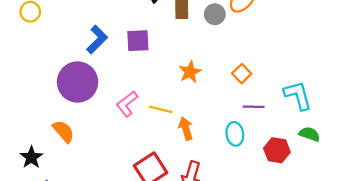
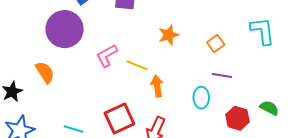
cyan L-shape: (298, 95) -> (263, 31), moved

